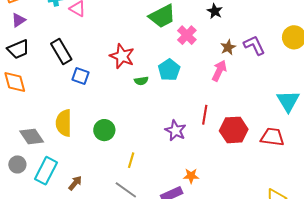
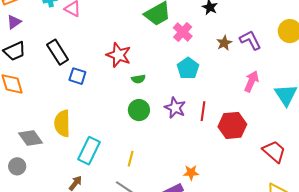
cyan pentagon: (169, 70) -> (188, 68), moved
pink arrow: (219, 71) -> (251, 81), moved
green circle: (104, 130) -> (139, 110), moved
purple star: (175, 131) -> (175, 108), moved
red trapezoid: (272, 137) -> (274, 151), moved, turned 35
cyan rectangle: (46, 171) -> (89, 151), moved

